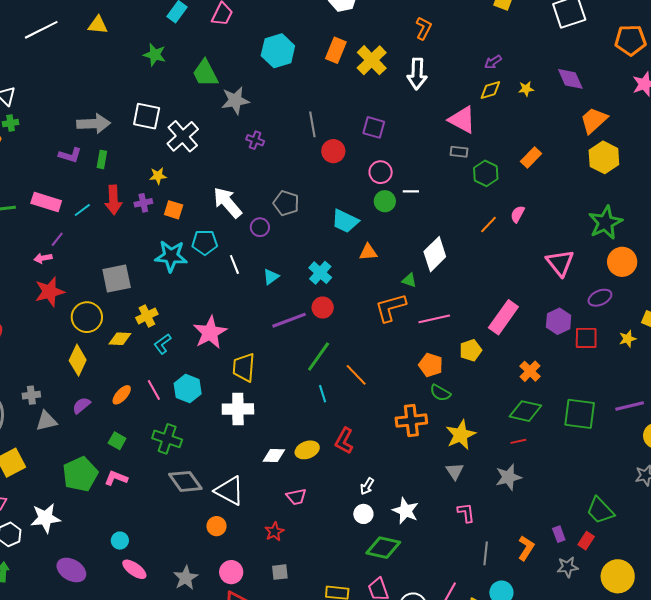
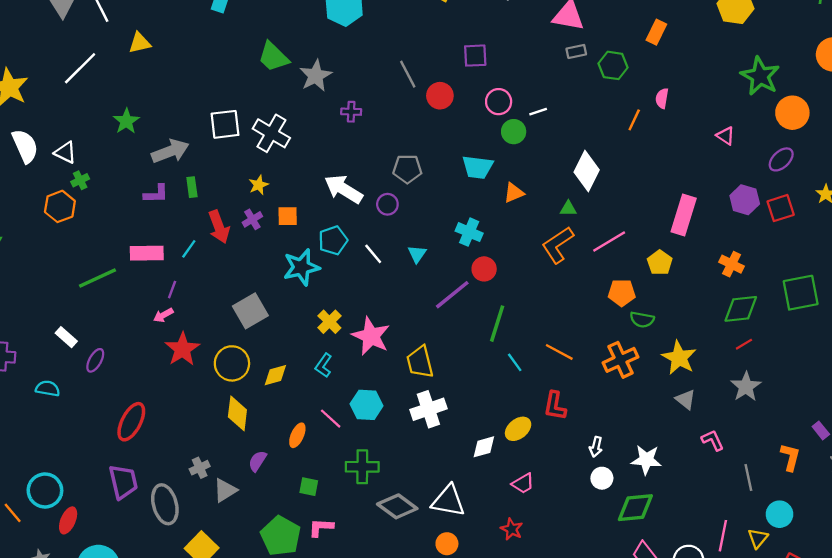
green star: (155, 55) -> (126, 121), moved, turned -30
pink triangle: (560, 263) -> (726, 136), size x0.6
yellow cross: (147, 316) -> (329, 322), moved
orange line: (356, 375) -> (559, 352), moved

